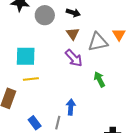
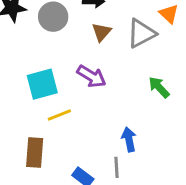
brown triangle: (73, 34) -> (101, 32), turned 32
purple arrow: (74, 58) -> (92, 76), moved

